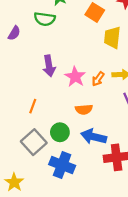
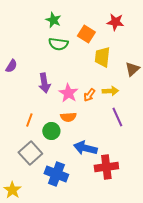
green semicircle: (45, 19) -> (58, 44), moved
purple semicircle: (14, 33) -> (11, 66), moved
orange semicircle: (84, 109) -> (68, 117), moved
green circle: (60, 132) -> (51, 131), moved

